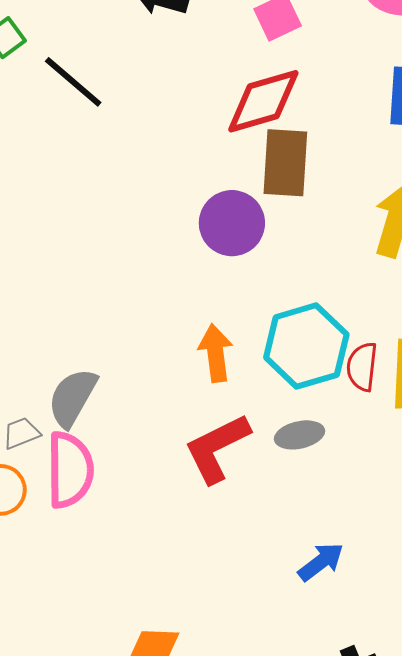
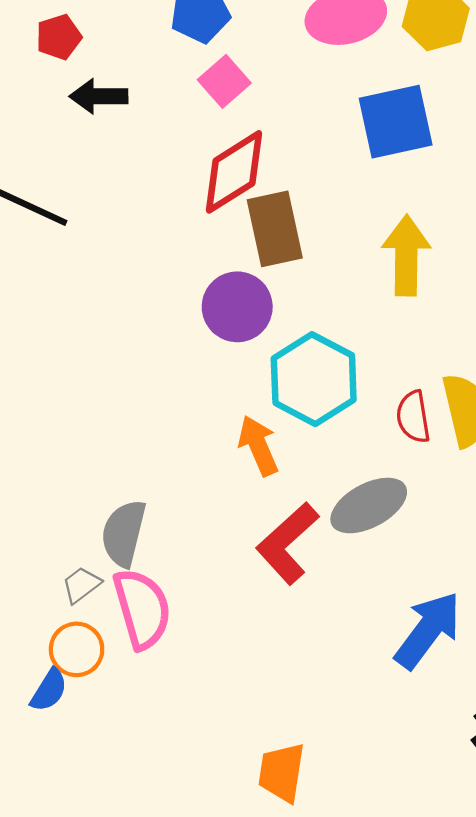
cyan hexagon: (306, 346) -> (314, 379), moved
gray ellipse: (299, 435) -> (369, 506), size x1.5
blue arrow: (321, 562) -> (428, 630), size x1.6

